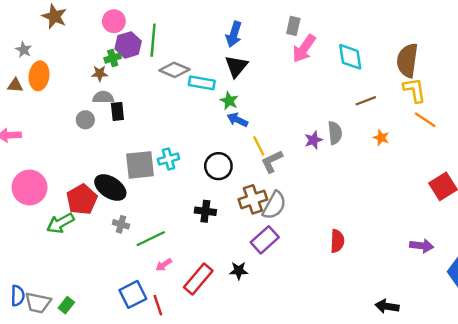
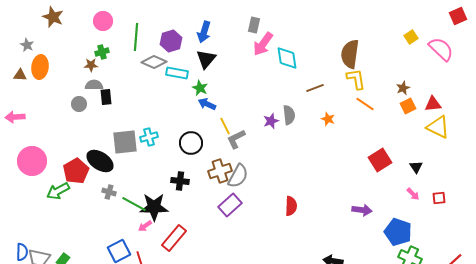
purple hexagon: (128, 45) -> (171, 41), moved
cyan diamond: (350, 57) -> (287, 58), moved
green line: (151, 239) -> (134, 204), turned 55
black star: (239, 271) -> (154, 207), moved, size x1.8

